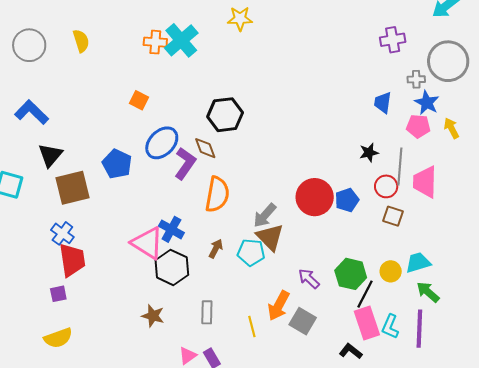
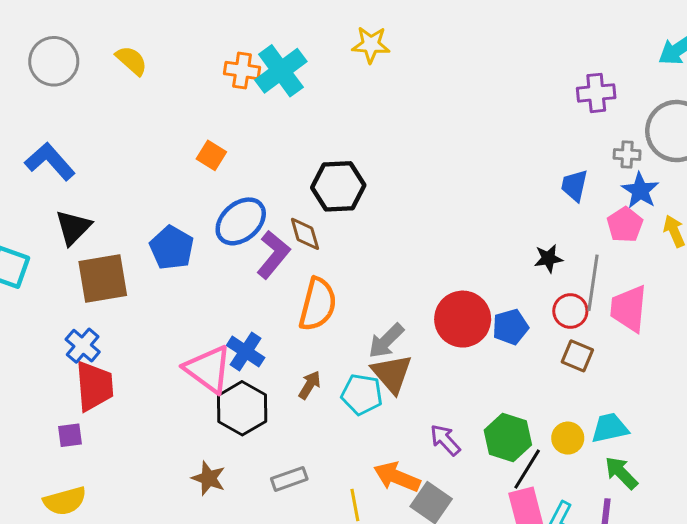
yellow semicircle: (81, 41) -> (131, 60), turned -35
pink pentagon: (418, 126) -> (625, 225), turned 30
orange arrow: (279, 306) -> (397, 477), turned 80
gray rectangle: (207, 312) -> (289, 479), turned 65

